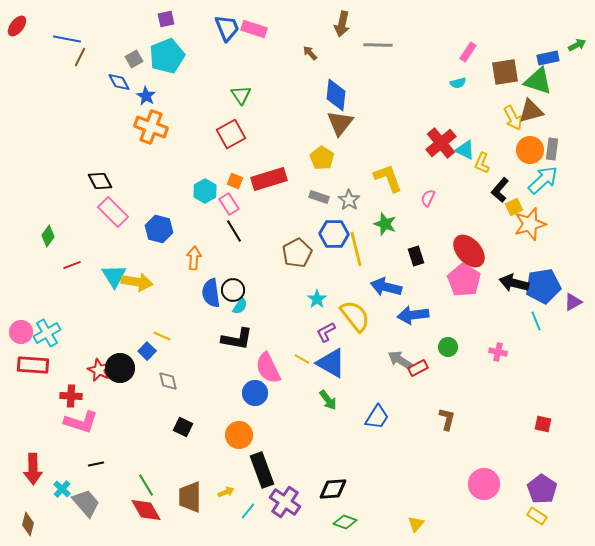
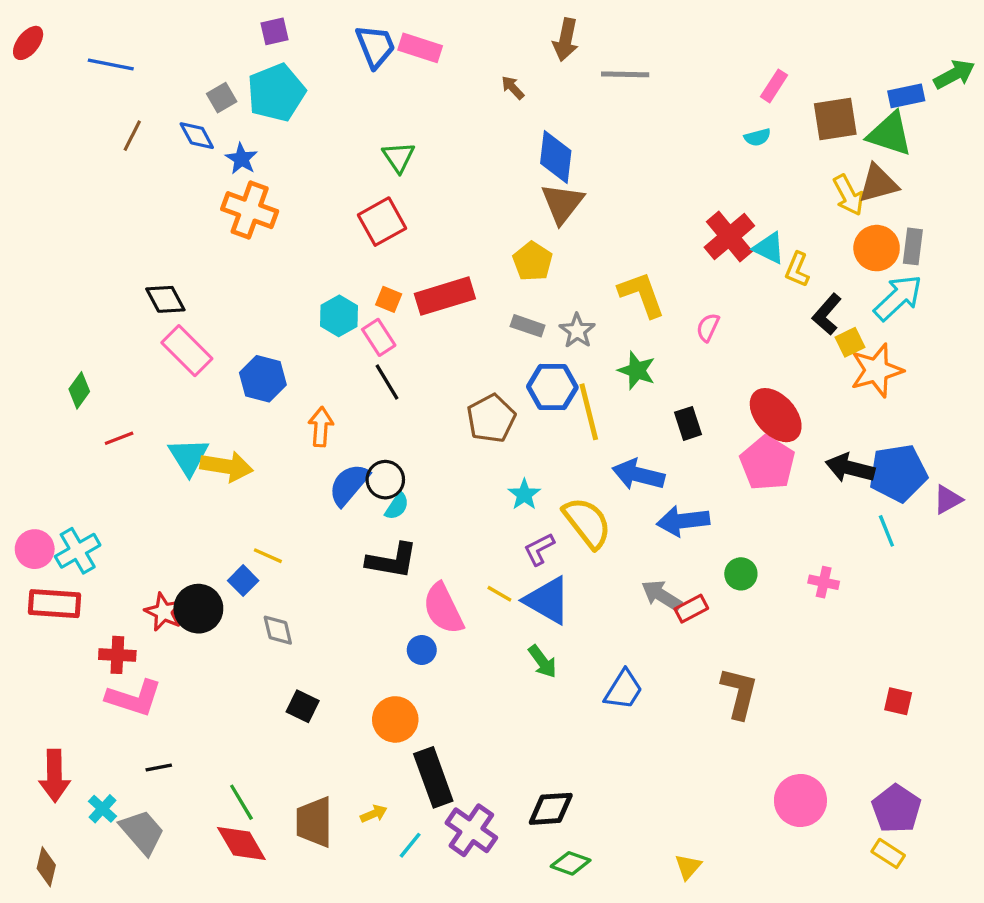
green arrow: (577, 45) -> (954, 74), size x1.4
brown line: (80, 57) -> (132, 136), moved
blue semicircle: (211, 293) -> (349, 485), turned 48
blue circle: (255, 393) -> (422, 650), size x0.7
brown L-shape: (447, 419) -> (739, 693), size x1.4

